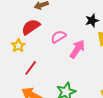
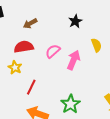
black star: (92, 21) -> (75, 21), moved
red semicircle: (31, 27) -> (24, 47), turned 36

